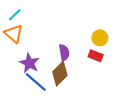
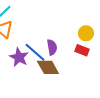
brown diamond: (60, 74) -> (48, 67), turned -75
blue line: (36, 82) -> (35, 52), moved

